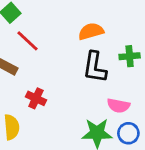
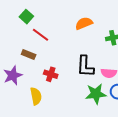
black L-shape: (95, 67) -> (85, 66), moved

